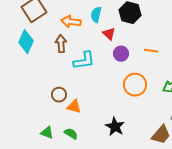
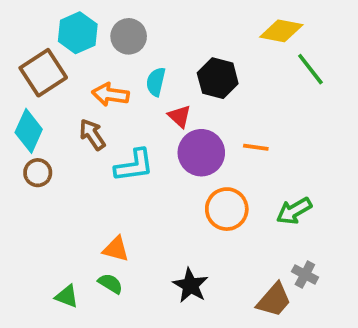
brown arrow: (61, 44) -> (92, 135), turned -30
purple circle: (121, 54) -> (201, 153), size x1.6
brown circle: (59, 95) -> (38, 173), moved
green semicircle: (71, 134) -> (110, 284), moved

